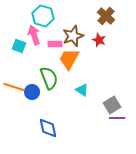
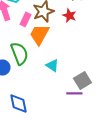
pink rectangle: (55, 44) -> (25, 19), turned -64
purple line: (117, 118) -> (74, 93), moved

